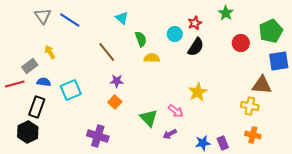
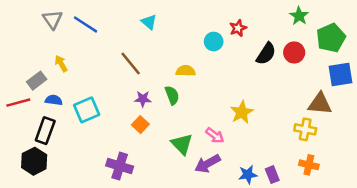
green star: (226, 13) -> (299, 16), moved
green semicircle: (141, 39) -> (172, 95), moved
black semicircle: (196, 47) -> (266, 54), moved
purple arrow: (170, 134) -> (208, 164), size x1.5

